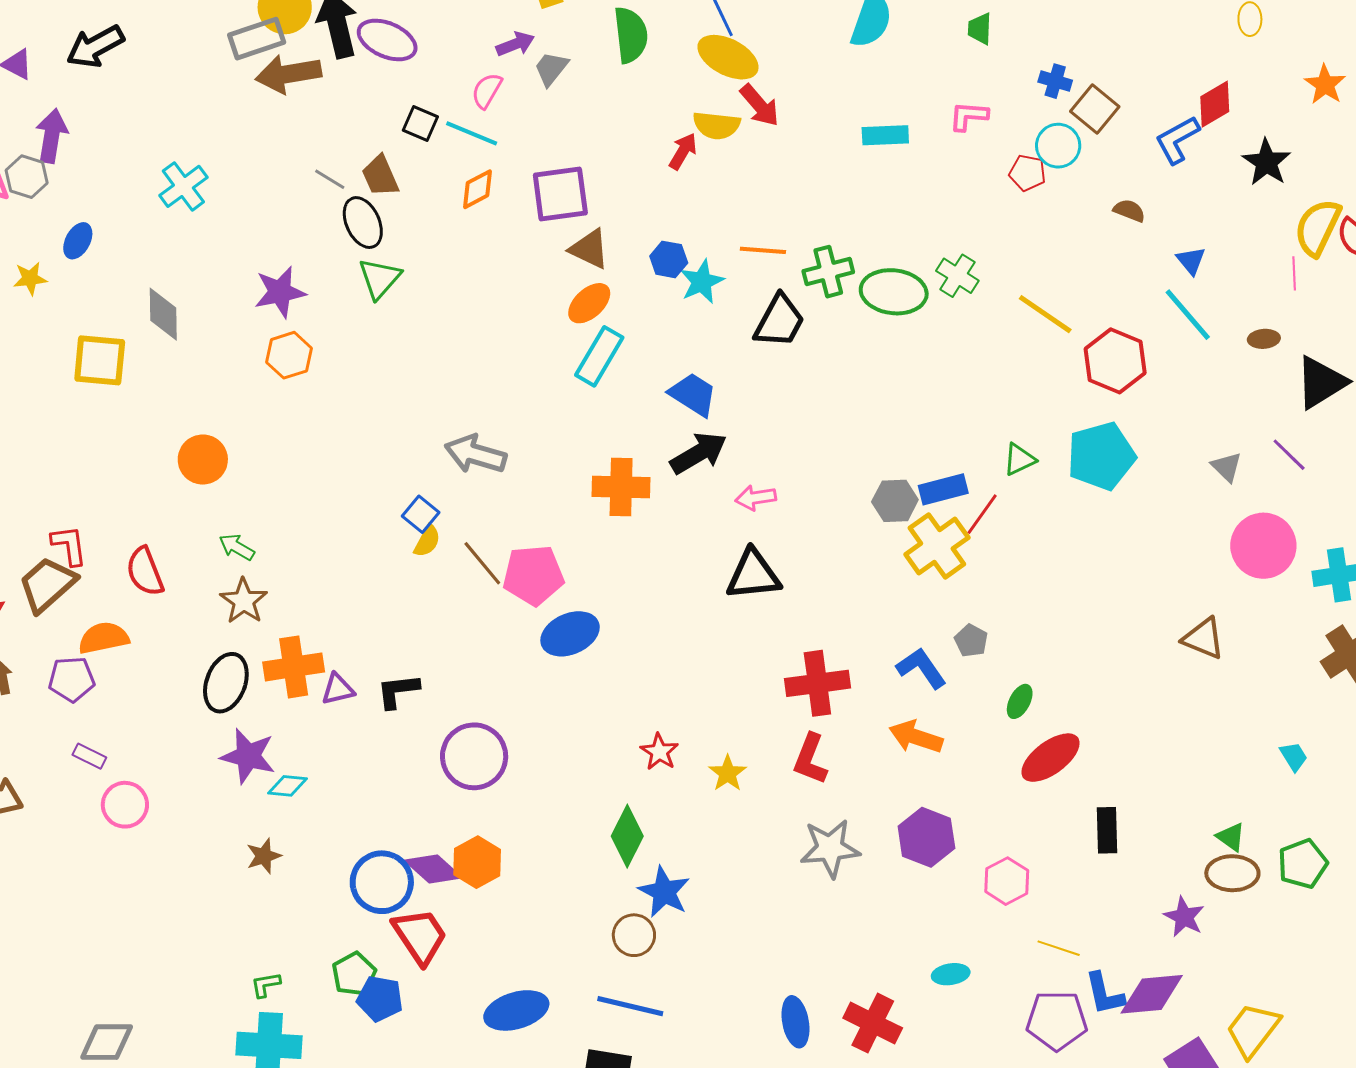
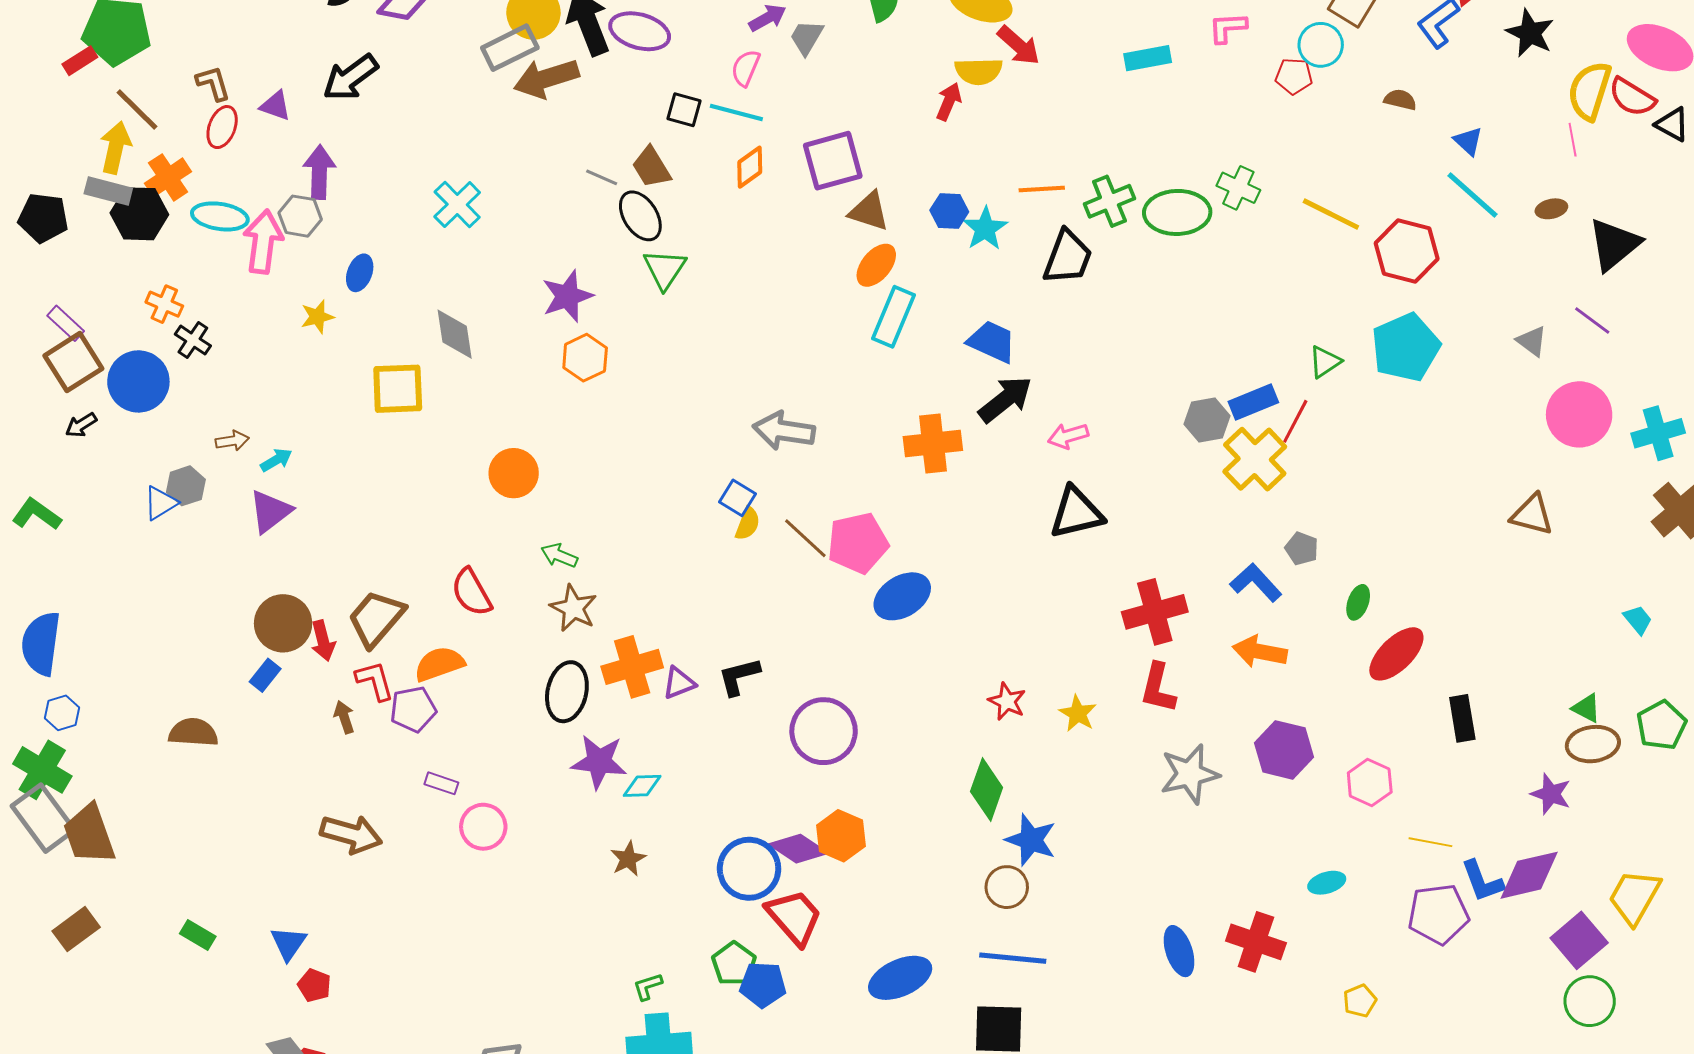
red L-shape: (69, 545) -> (375, 681), moved

